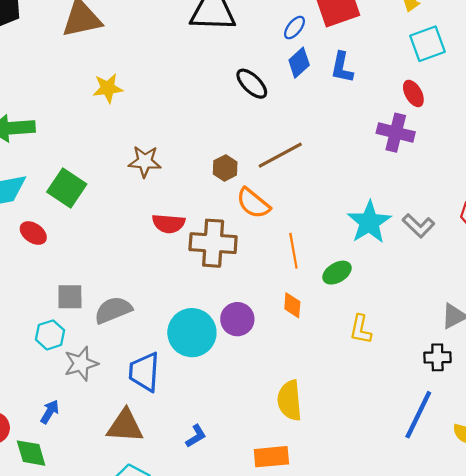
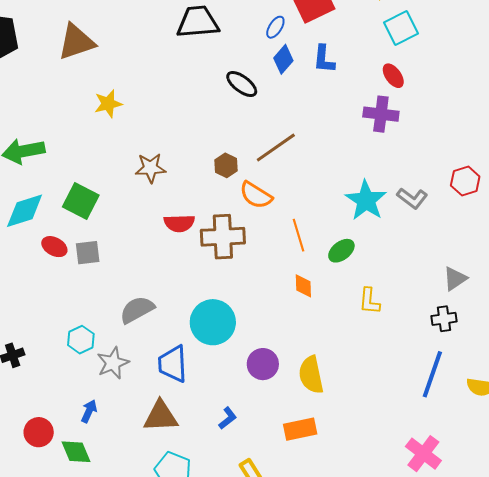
gray square: (70, 297) -> (88, 253), moved
purple circle: (237, 319) -> (263, 364), moved

